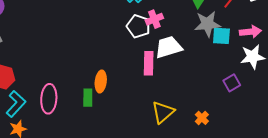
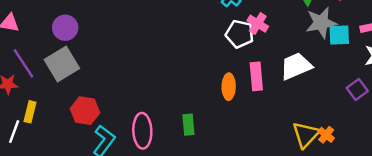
pink cross: (154, 19) -> (258, 24), turned -30
white trapezoid: (169, 47) -> (296, 66), moved
orange ellipse: (101, 81) -> (229, 87), moved
yellow triangle: (163, 112) -> (306, 135), moved

